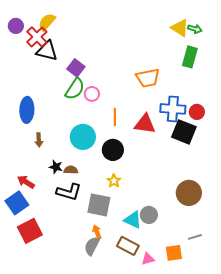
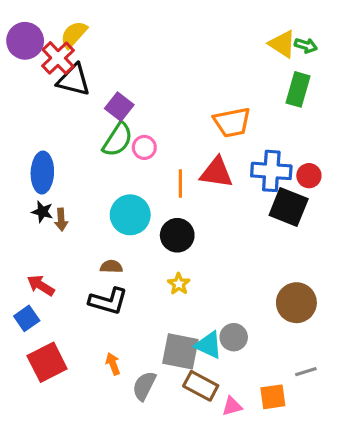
purple circle: (16, 26) -> (25, 41), size x1.5
red triangle: (145, 124) -> (216, 173), moved
black star: (56, 167) -> (42, 212), moved
blue square: (17, 203) -> (27, 318), size x0.7
gray square: (99, 205) -> (180, 351), moved
orange arrow: (97, 232) -> (113, 364), moved

